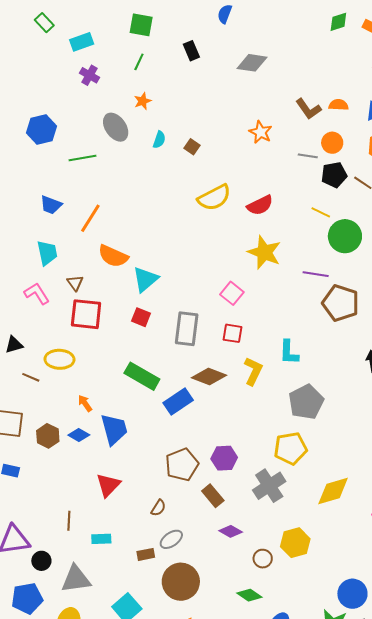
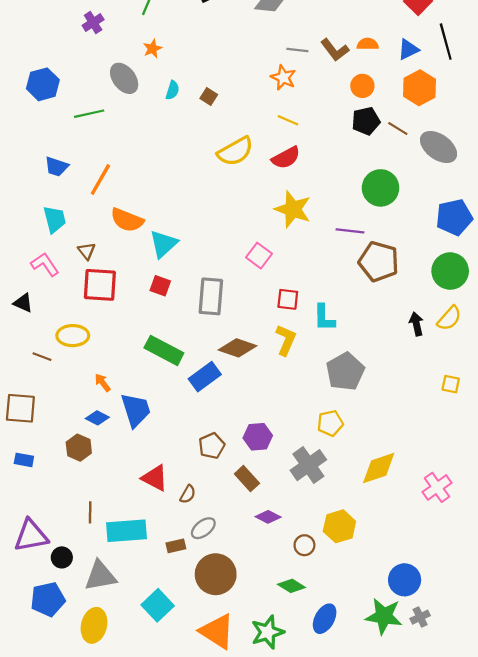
purple cross: (89, 75) -> (93, 23), turned 30
gray line: (308, 156) -> (297, 50), moved
yellow line: (321, 212) -> (288, 120), moved
red square: (233, 333) -> (288, 299), moved
black triangle: (14, 345) -> (23, 303), moved, turned 42
brown hexagon: (48, 436) -> (79, 448), moved
yellow pentagon: (291, 448) -> (330, 423), size x0.7
brown pentagon: (182, 465) -> (212, 446), size x0.7
red triangle: (108, 485) -> (155, 478), moved, turned -44
cyan rectangle: (101, 539) -> (126, 531), size x1.8

